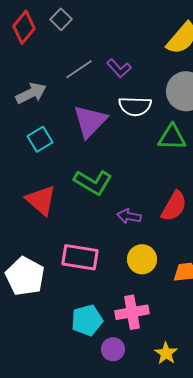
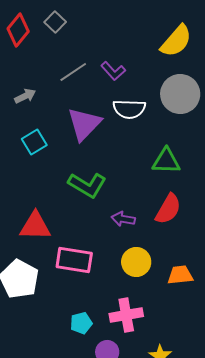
gray arrow: (31, 93) -> (25, 96), size x0.7
green triangle: (172, 137) -> (166, 161), moved
red triangle: (41, 200) -> (35, 226), moved, turned -40
cyan pentagon: (87, 320) -> (81, 323), size x0.7

